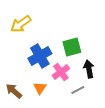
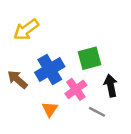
gray line: (78, 90) -> (97, 112), turned 56
brown arrow: (14, 91) -> (17, 79), moved

